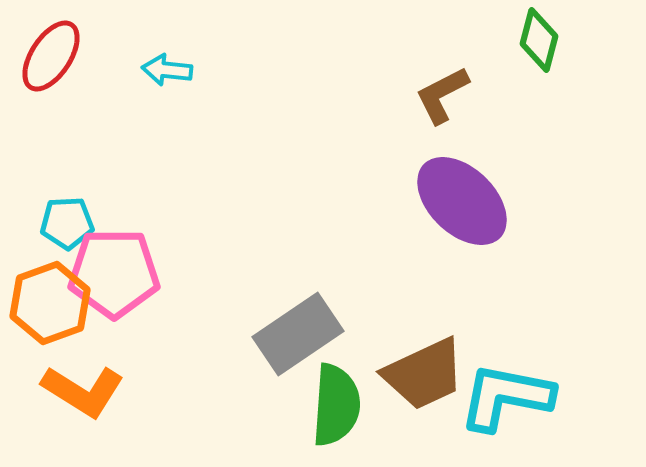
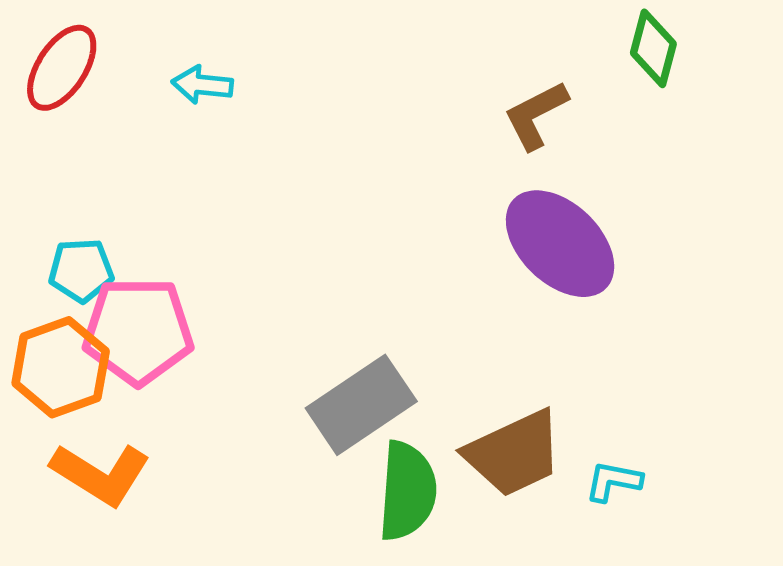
cyan L-shape: (506, 397) -> (613, 481), size x0.5

